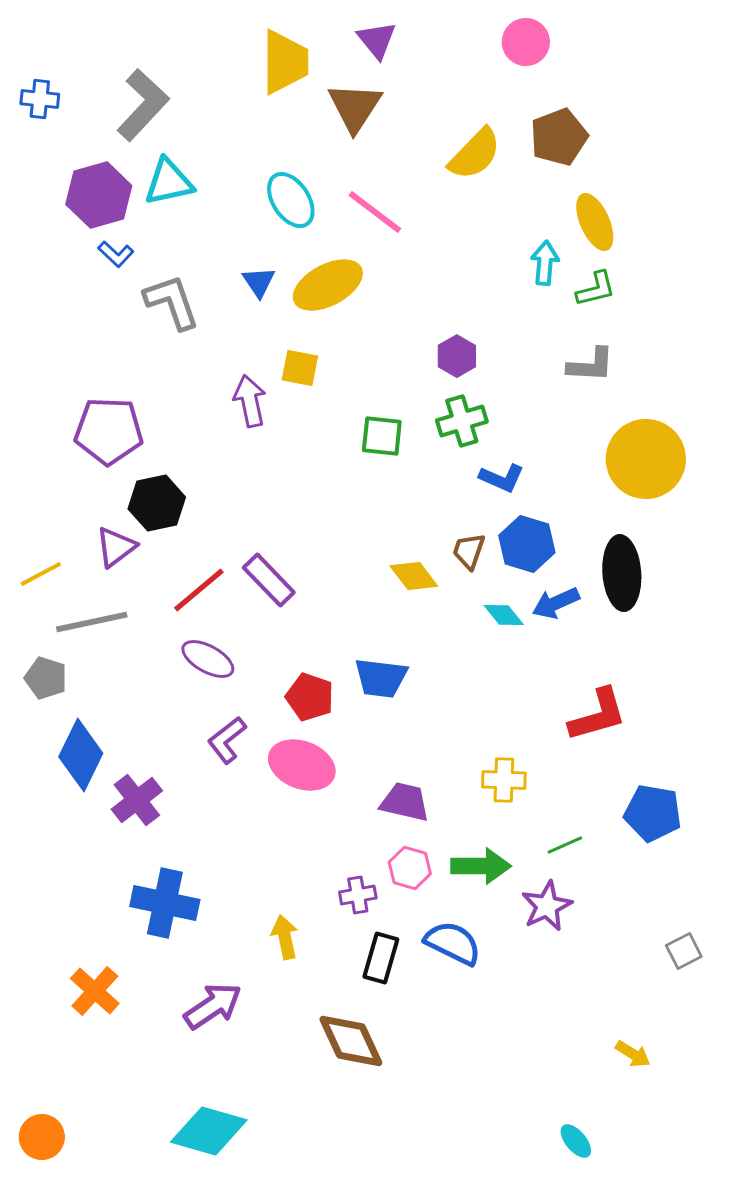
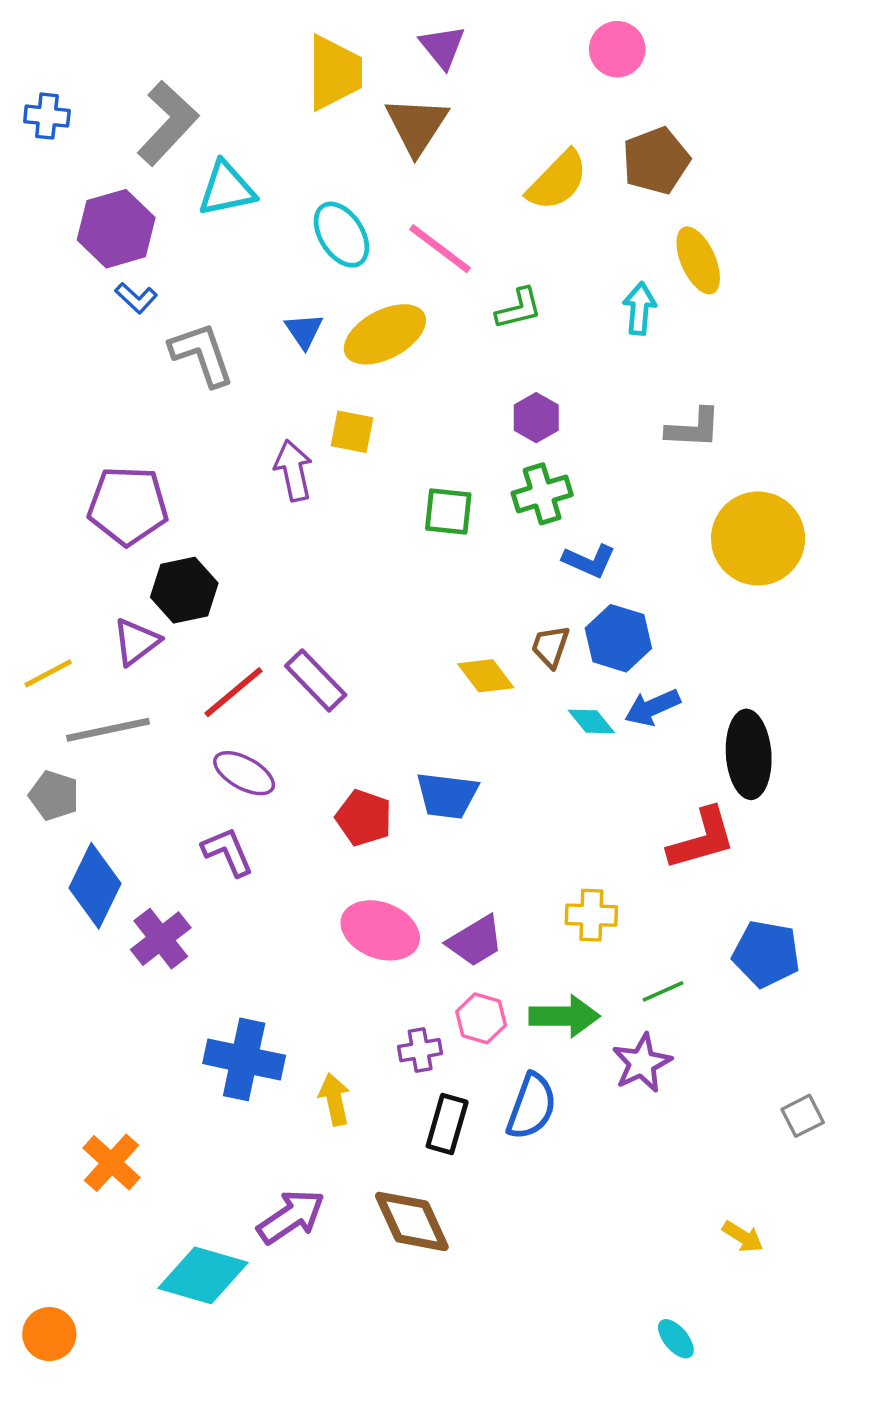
cyan triangle: (169, 182) -> (226, 189), moved
green L-shape: (596, 289) -> (519, 308), moved
black ellipse: (622, 573) -> (749, 754), moved
purple L-shape: (227, 740) -> (228, 852), moved, turned 105
pink ellipse: (302, 765) -> (380, 930), moved
purple trapezoid: (405, 802) -> (475, 941), turned 136
blue cross: (165, 903) -> (244, 1059), moved
blue semicircle: (453, 943) -> (532, 1106), turned 84
purple arrow: (213, 1006) -> (291, 1217), moved
cyan diamond: (209, 1131) -> (203, 1275), moved

